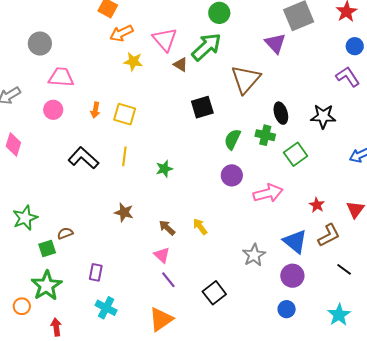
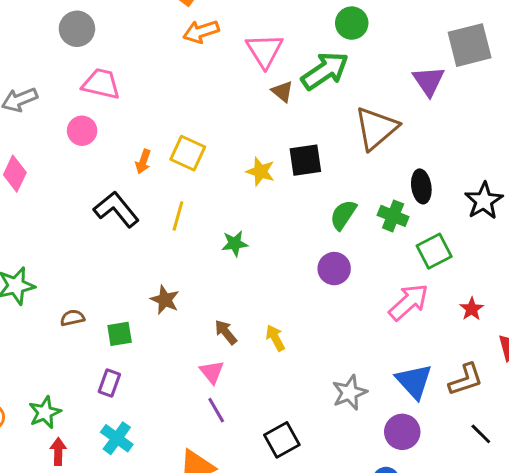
yellow star: (133, 62) -> (260, 171), moved
orange arrow: (95, 110) -> (143, 162), moved
black star: (323, 116) -> (484, 201), turned 30
pink arrow: (268, 193) -> (409, 302), moved, turned -36
red star: (317, 205) -> (472, 309), moved
green square: (47, 248) -> (120, 334), moved
green star: (47, 286) -> (45, 412), moved, size x0.7
red arrow: (56, 327) -> (58, 451), moved

